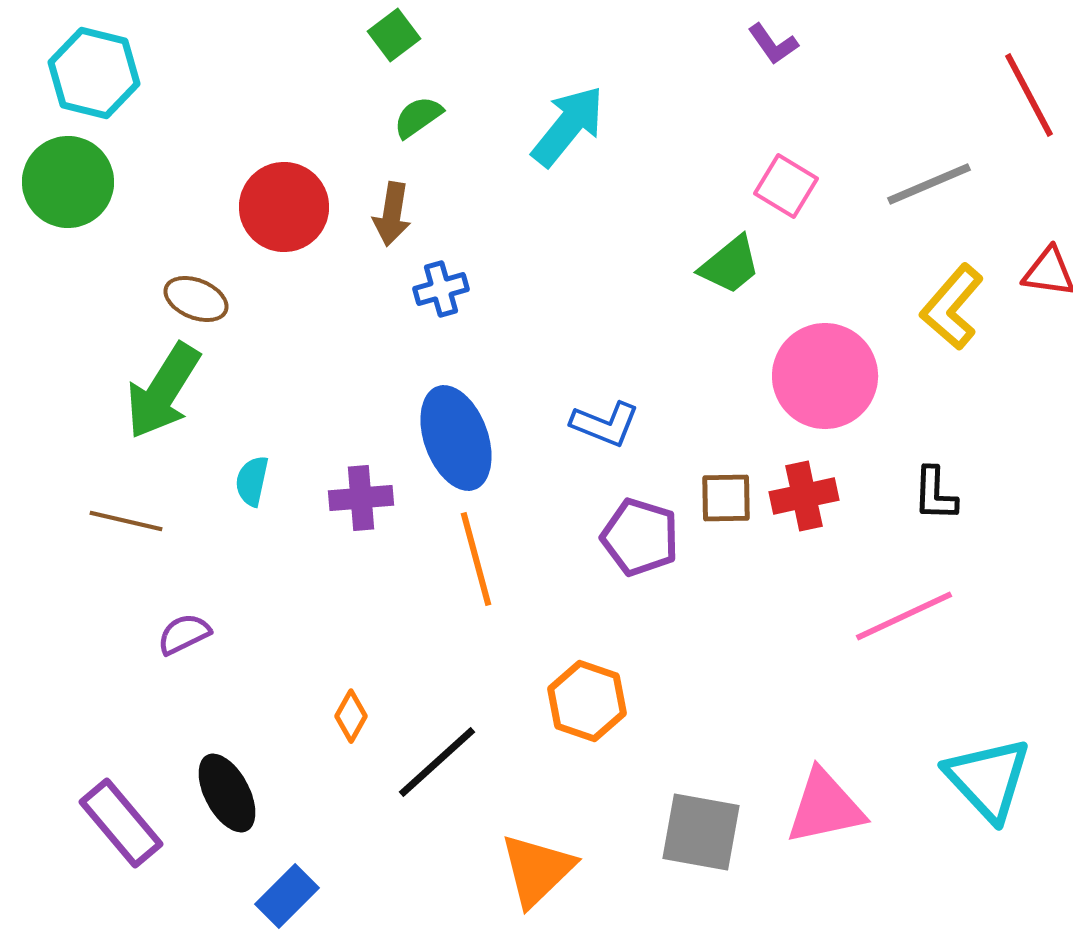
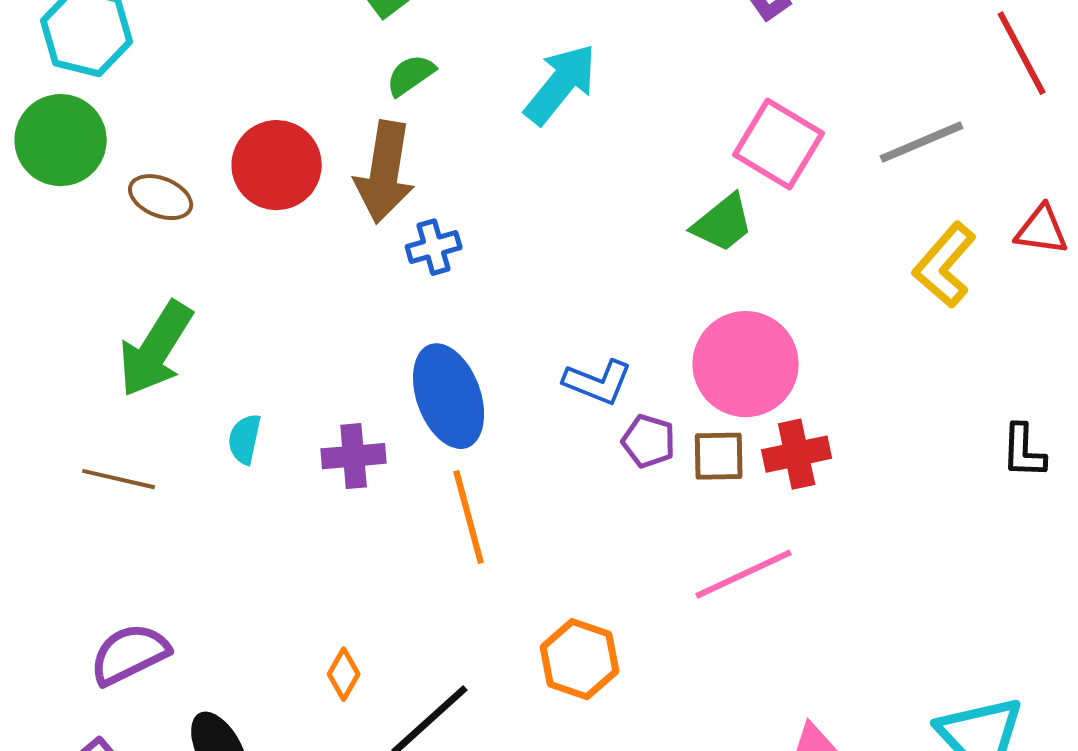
pink square: (786, 186) -> (779, 144), size x1.4
brown arrow: (392, 214) -> (385, 172), size x1.6
brown ellipse: (196, 299) -> (161, 197), moved
pink circle: (825, 376) -> (746, 364), moved
black L-shape: (935, 494) -> (1024, 451), moved
purple pentagon: (640, 537) -> (649, 441), moved, size x0.7
pink line: (904, 616) -> (744, 574), moved
purple semicircle: (184, 634) -> (130, 654), moved, size x1.5

